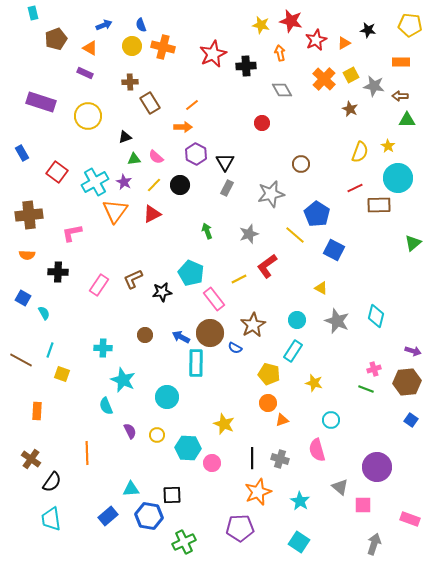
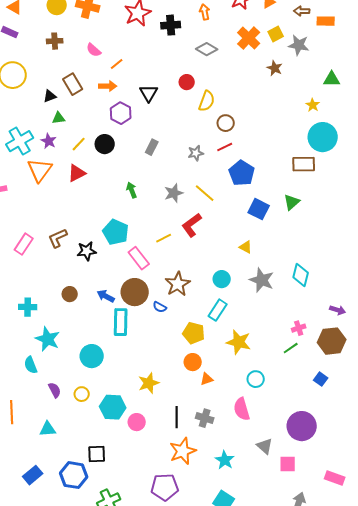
gray diamond: (282, 90) -> (207, 49), turned -30
brown arrow: (400, 96) -> (302, 11), moved
brown rectangle: (150, 103) -> (73, 84), moved
yellow semicircle: (360, 152) -> (207, 101), moved
pink semicircle: (156, 157) -> (94, 50), moved
black triangle: (225, 162) -> (149, 93), moved
red line: (355, 188) -> (225, 147), moved
gray star: (271, 194) -> (196, 153), size x0.6
yellow line: (295, 235) -> (205, 193), moved
green triangle: (413, 243) -> (292, 202), moved
yellow star: (314, 383) -> (239, 342), size x1.4
green line: (366, 389) -> (291, 348), turned -56
blue square: (411, 420) -> (321, 379), moved
yellow star: (224, 424) -> (149, 383), turned 30
cyan triangle: (131, 489) -> (48, 429), moved

